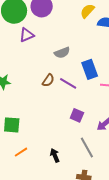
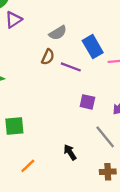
brown semicircle: (48, 80) -> (48, 57), moved
orange line: (21, 152) -> (28, 166), moved

